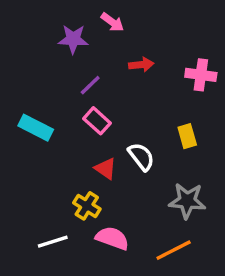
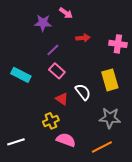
yellow rectangle: (187, 136) -> (110, 80), size x1.5
yellow cross: (87, 206) -> (51, 121), turned 35
white line: (53, 242) -> (16, 142), moved

